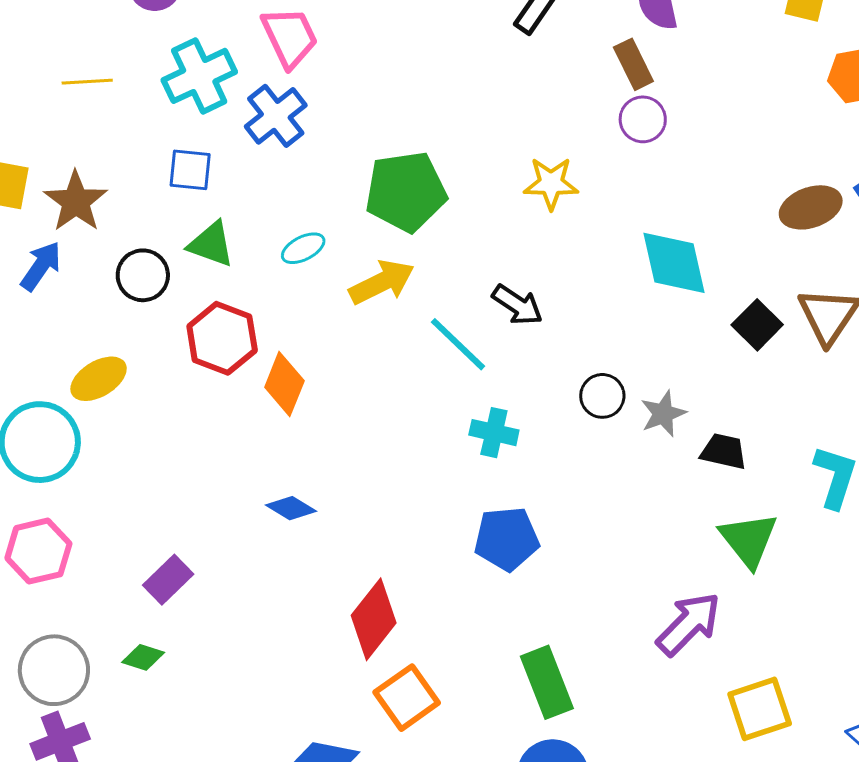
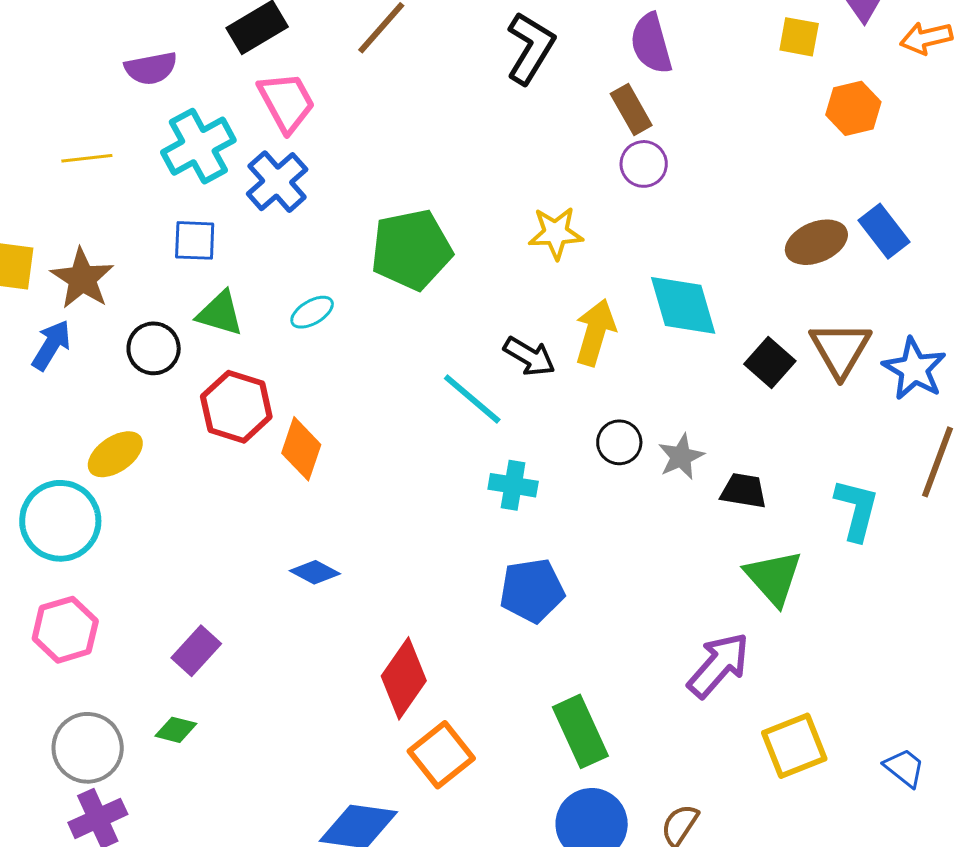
yellow arrow: (382, 282) -> (595, 332), moved, turned -44

